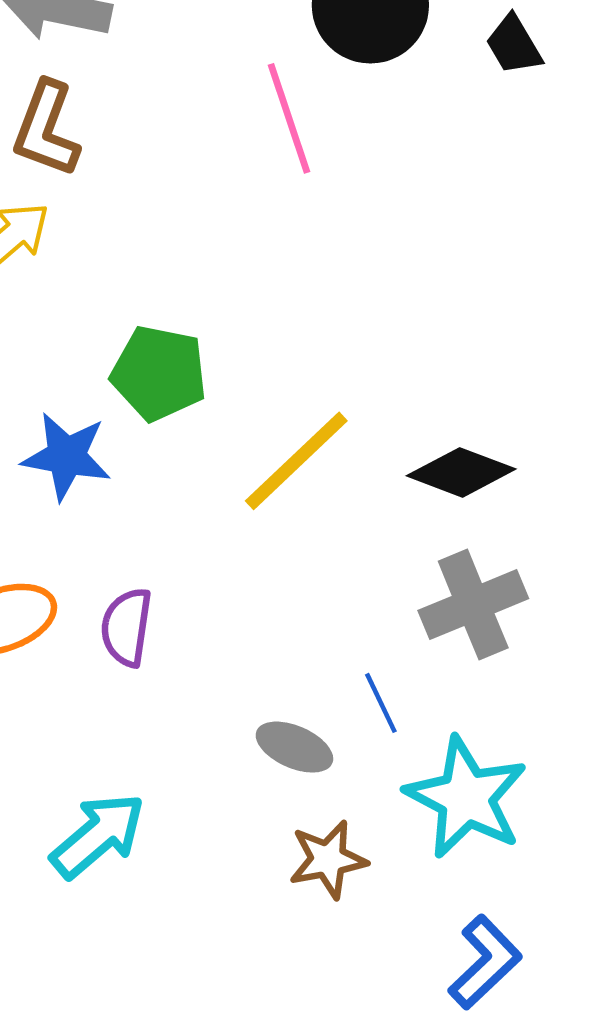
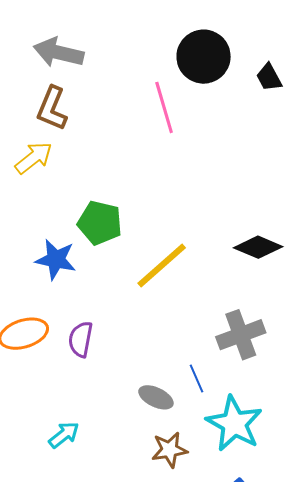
black diamond: (461, 472) -> (258, 247), moved
cyan arrow: (98, 835) -> (64, 435), size x0.7

